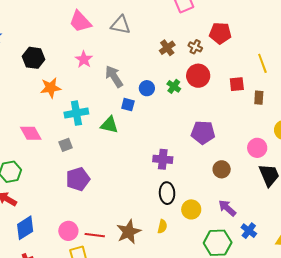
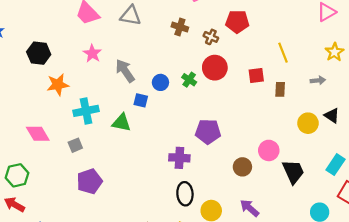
brown cross: (167, 48) -> (180, 27), moved, turned -35
purple pentagon: (203, 132) -> (208, 132), moved
pink circle: (257, 148) -> (269, 150), moved

